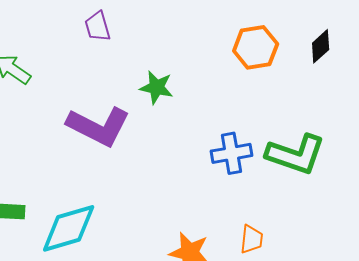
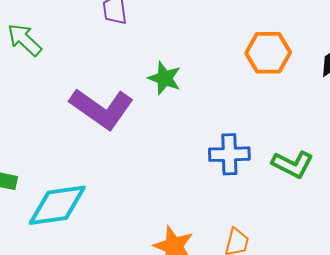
green L-shape: (296, 154) -> (293, 164), size x0.7

